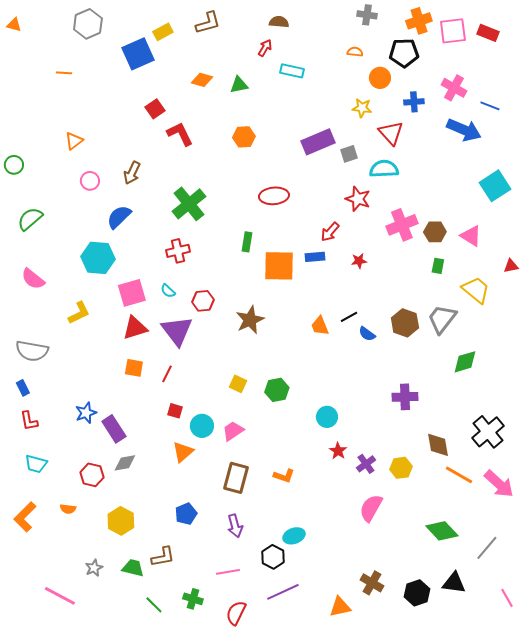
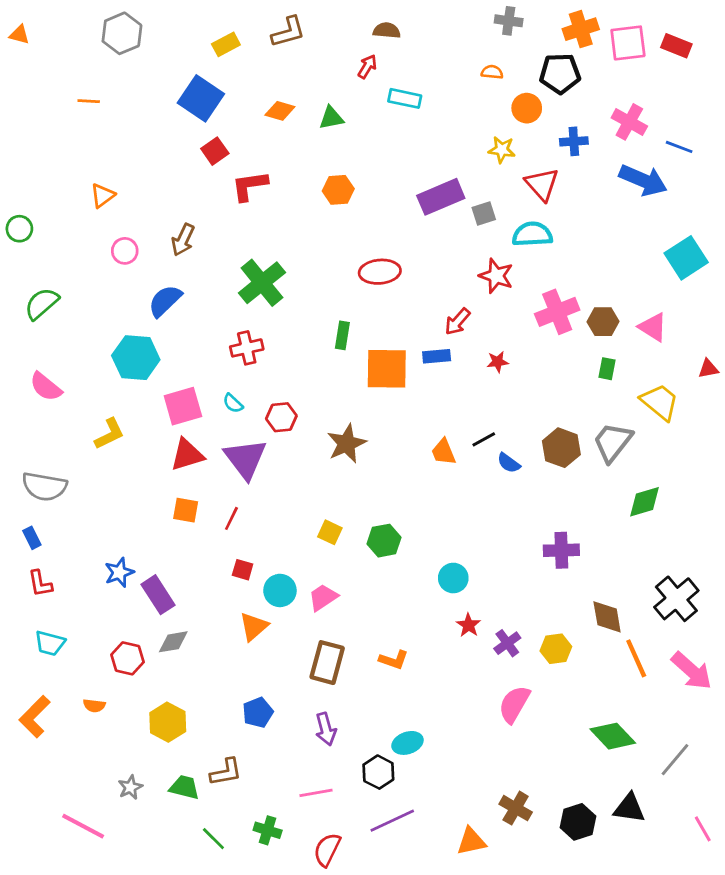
blue square: (138, 54) -> (201, 98), moved, turned -32
red L-shape: (180, 134) -> (249, 186), turned -72
orange line: (459, 475) -> (636, 658), turned 36

